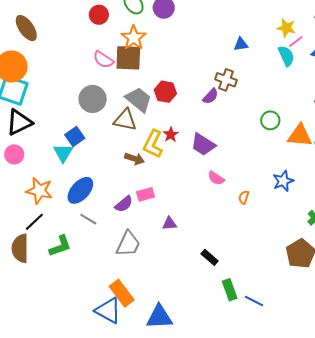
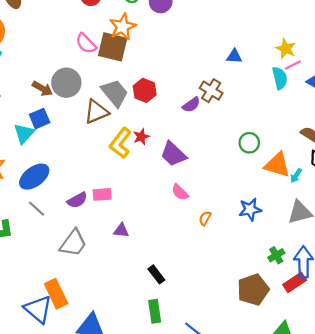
brown triangle: (125, 120) -> (96, 112), turned -45
brown arrow: (134, 159) -> (42, 89), moved
green rectangle: (230, 290) -> (155, 311), moved

